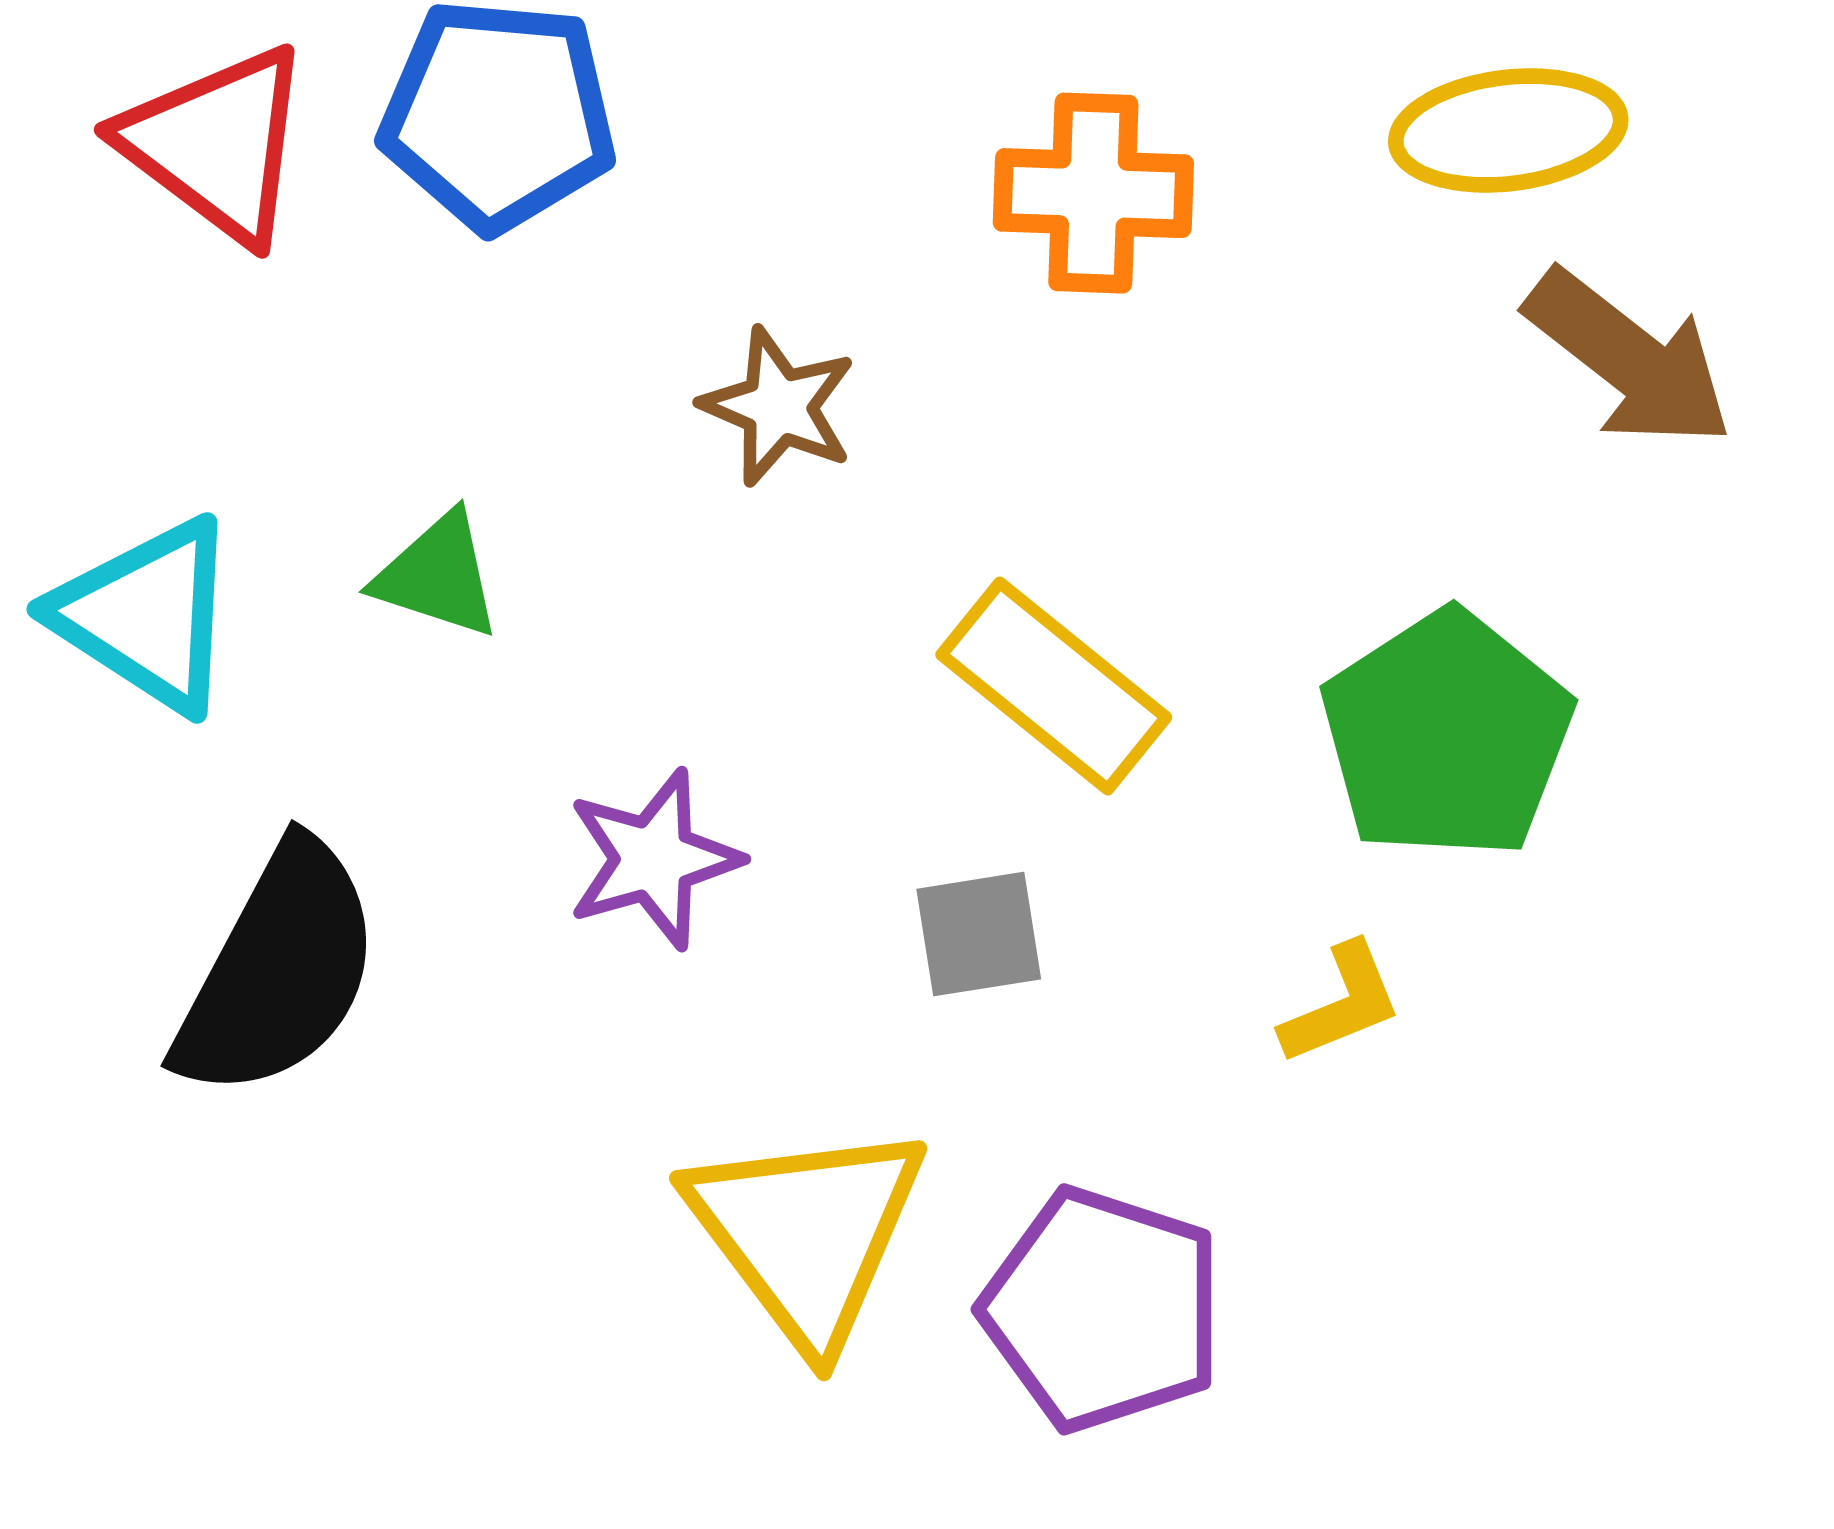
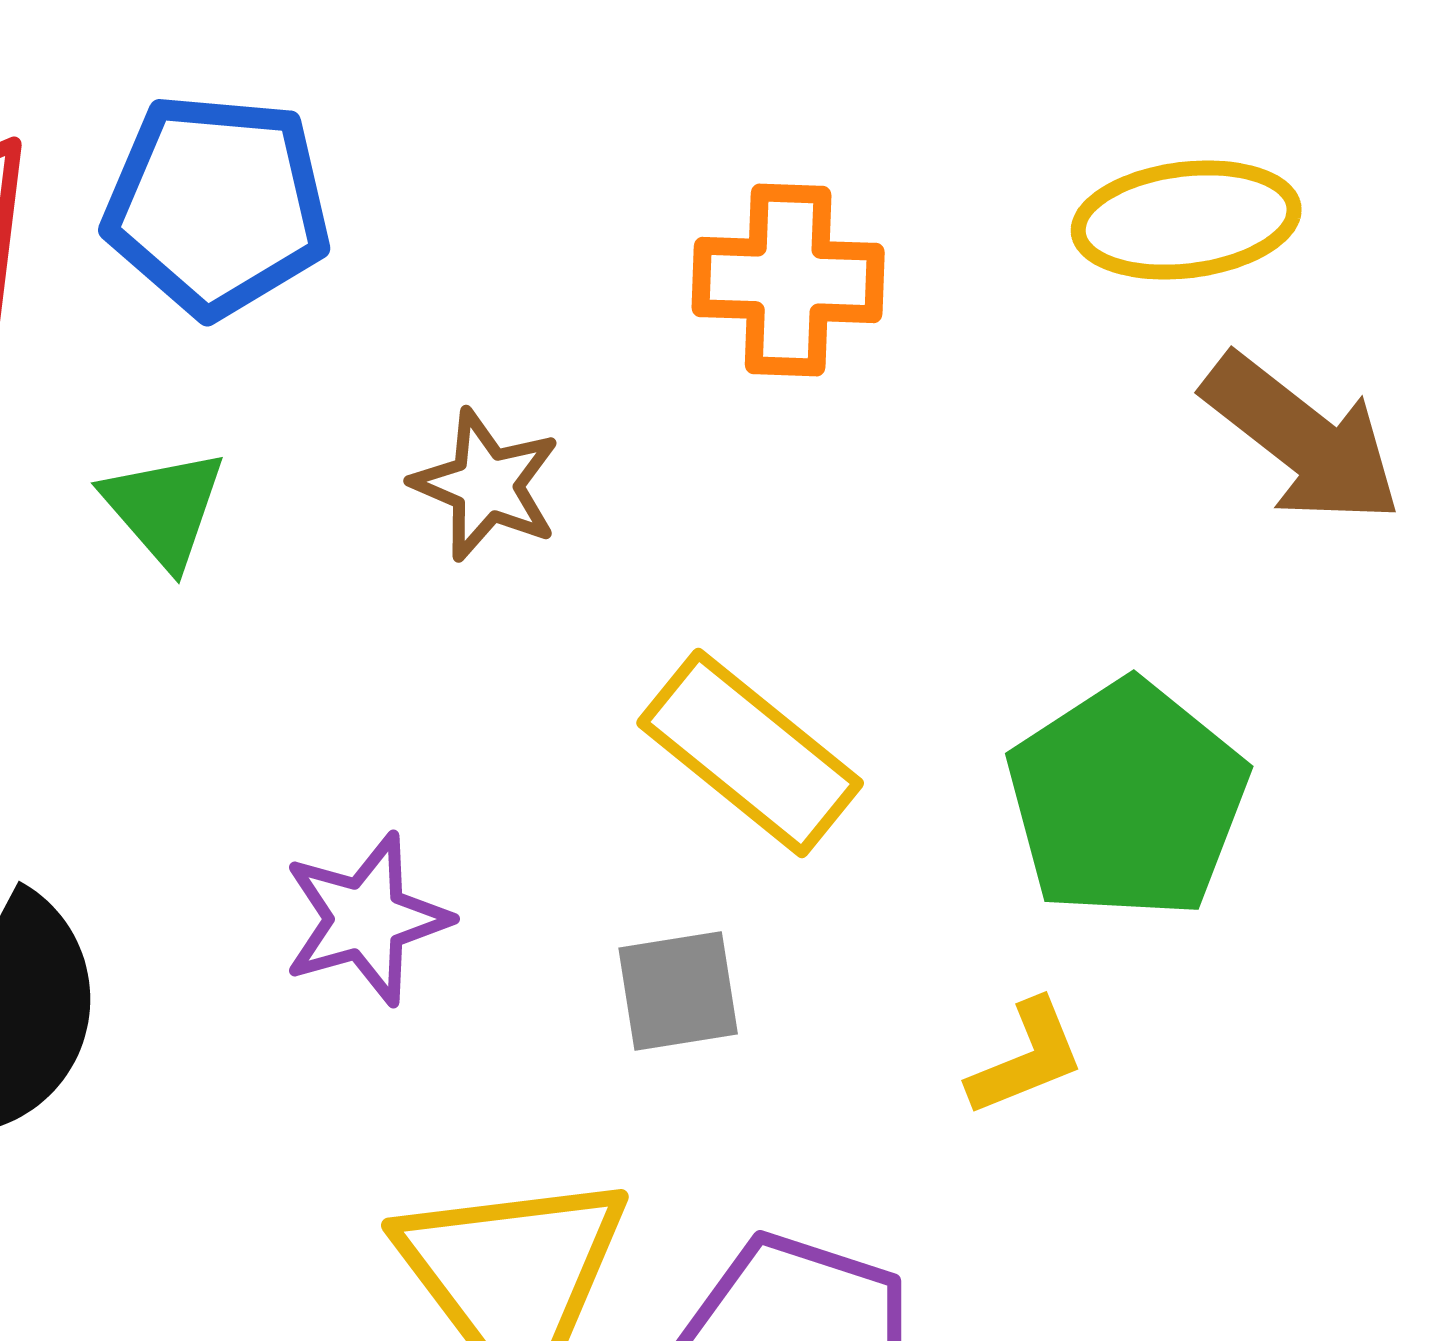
green triangle: (438, 576) -> (164, 508), moved, turned 31

